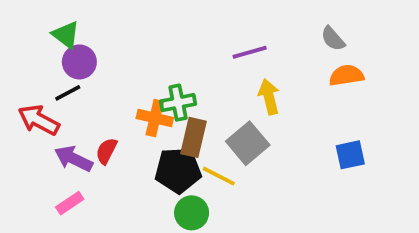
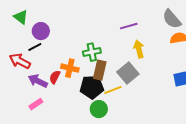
green triangle: (66, 35) -> (21, 17), moved
gray semicircle: (333, 39) -> (172, 19), size x1.5
orange cross: (155, 118) -> (70, 68), moved
yellow line: (219, 176) -> (113, 90), turned -48

